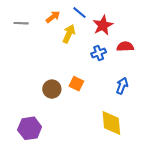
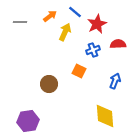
orange square: (76, 84) -> (79, 71), moved

